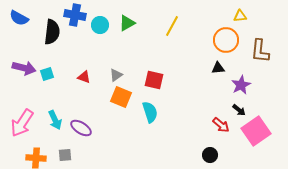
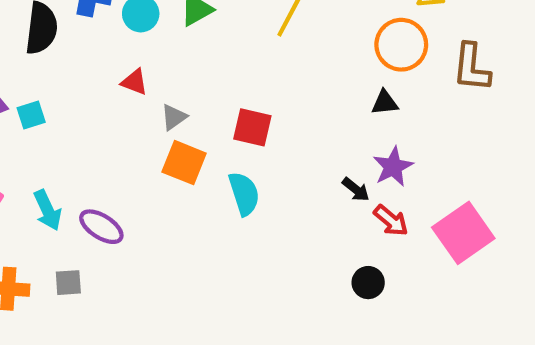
red triangle: (84, 77) -> (134, 82), moved
purple star: (241, 85) -> (393, 167), moved
black arrow: (239, 110) -> (356, 189), moved

